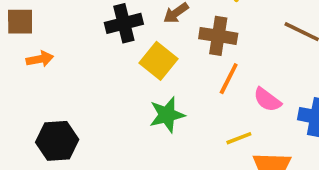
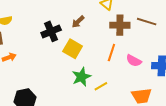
brown cross: (218, 36) -> (120, 25), moved
yellow line: (239, 138) -> (101, 86), moved

